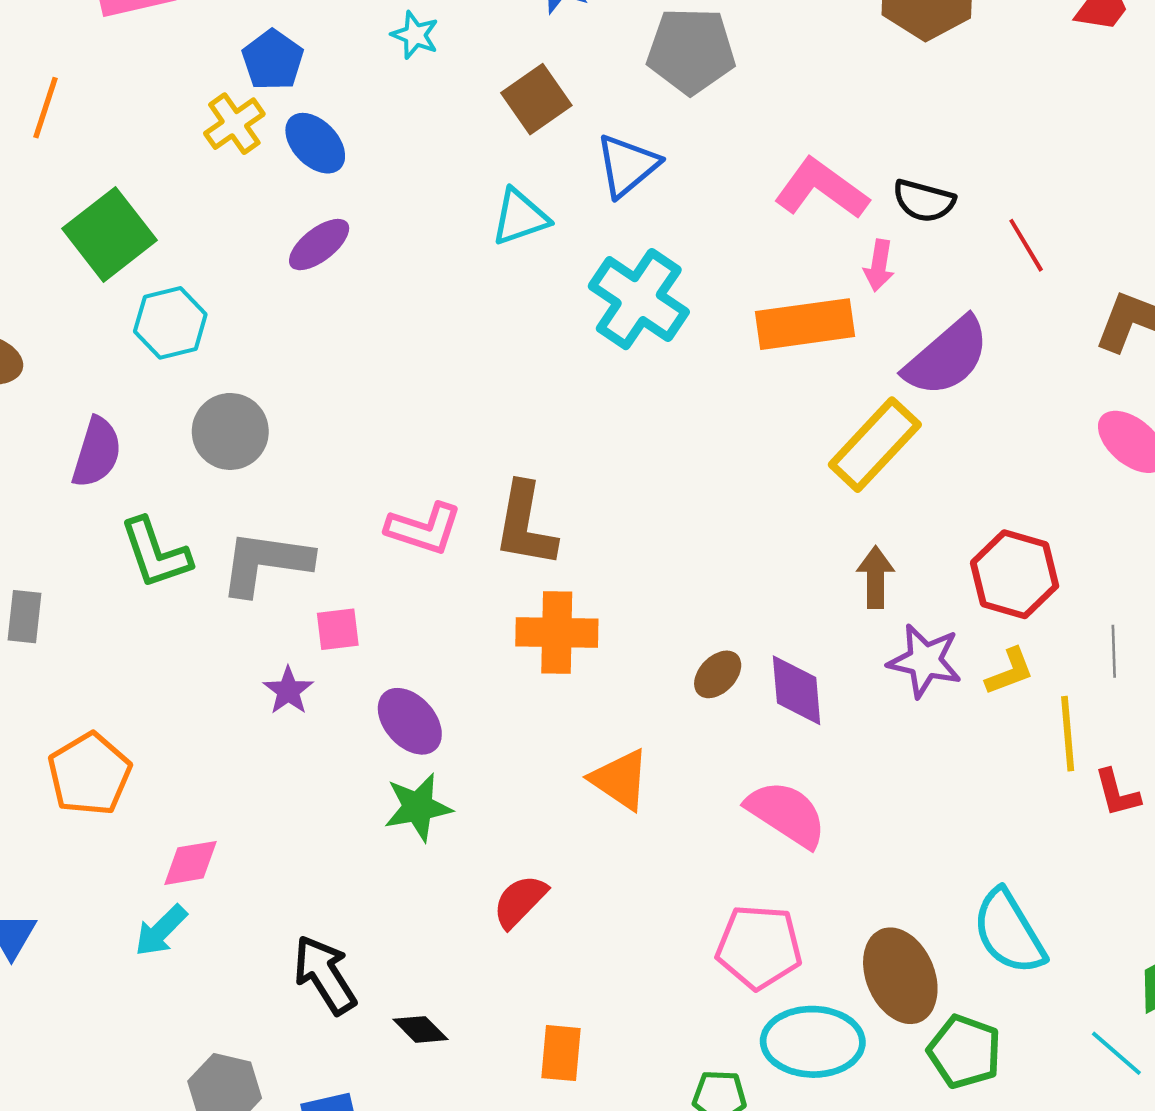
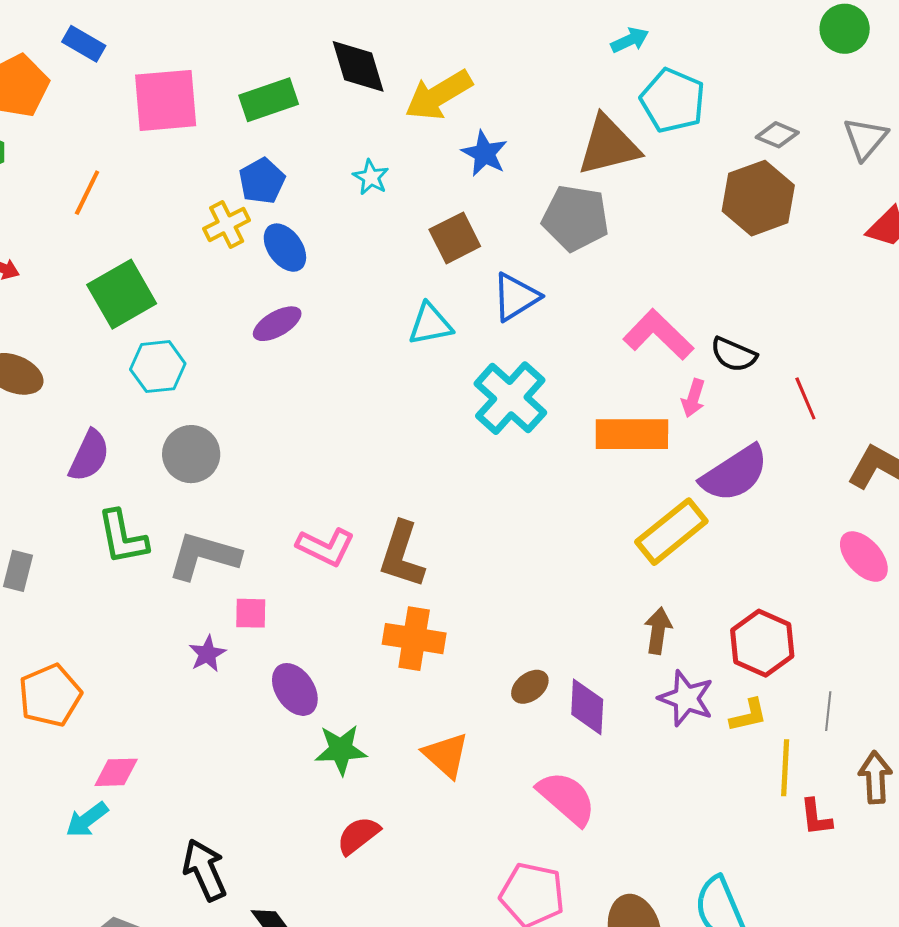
green star: (418, 807) -> (341, 750), moved

